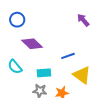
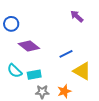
cyan rectangle: (44, 73) -> (34, 75), moved

